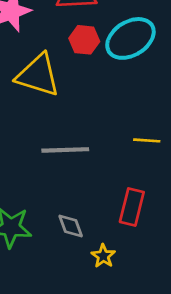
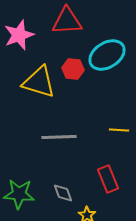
red hexagon: (84, 40) -> (73, 69), moved
red rectangle: (132, 207) -> (108, 179), turned -36

